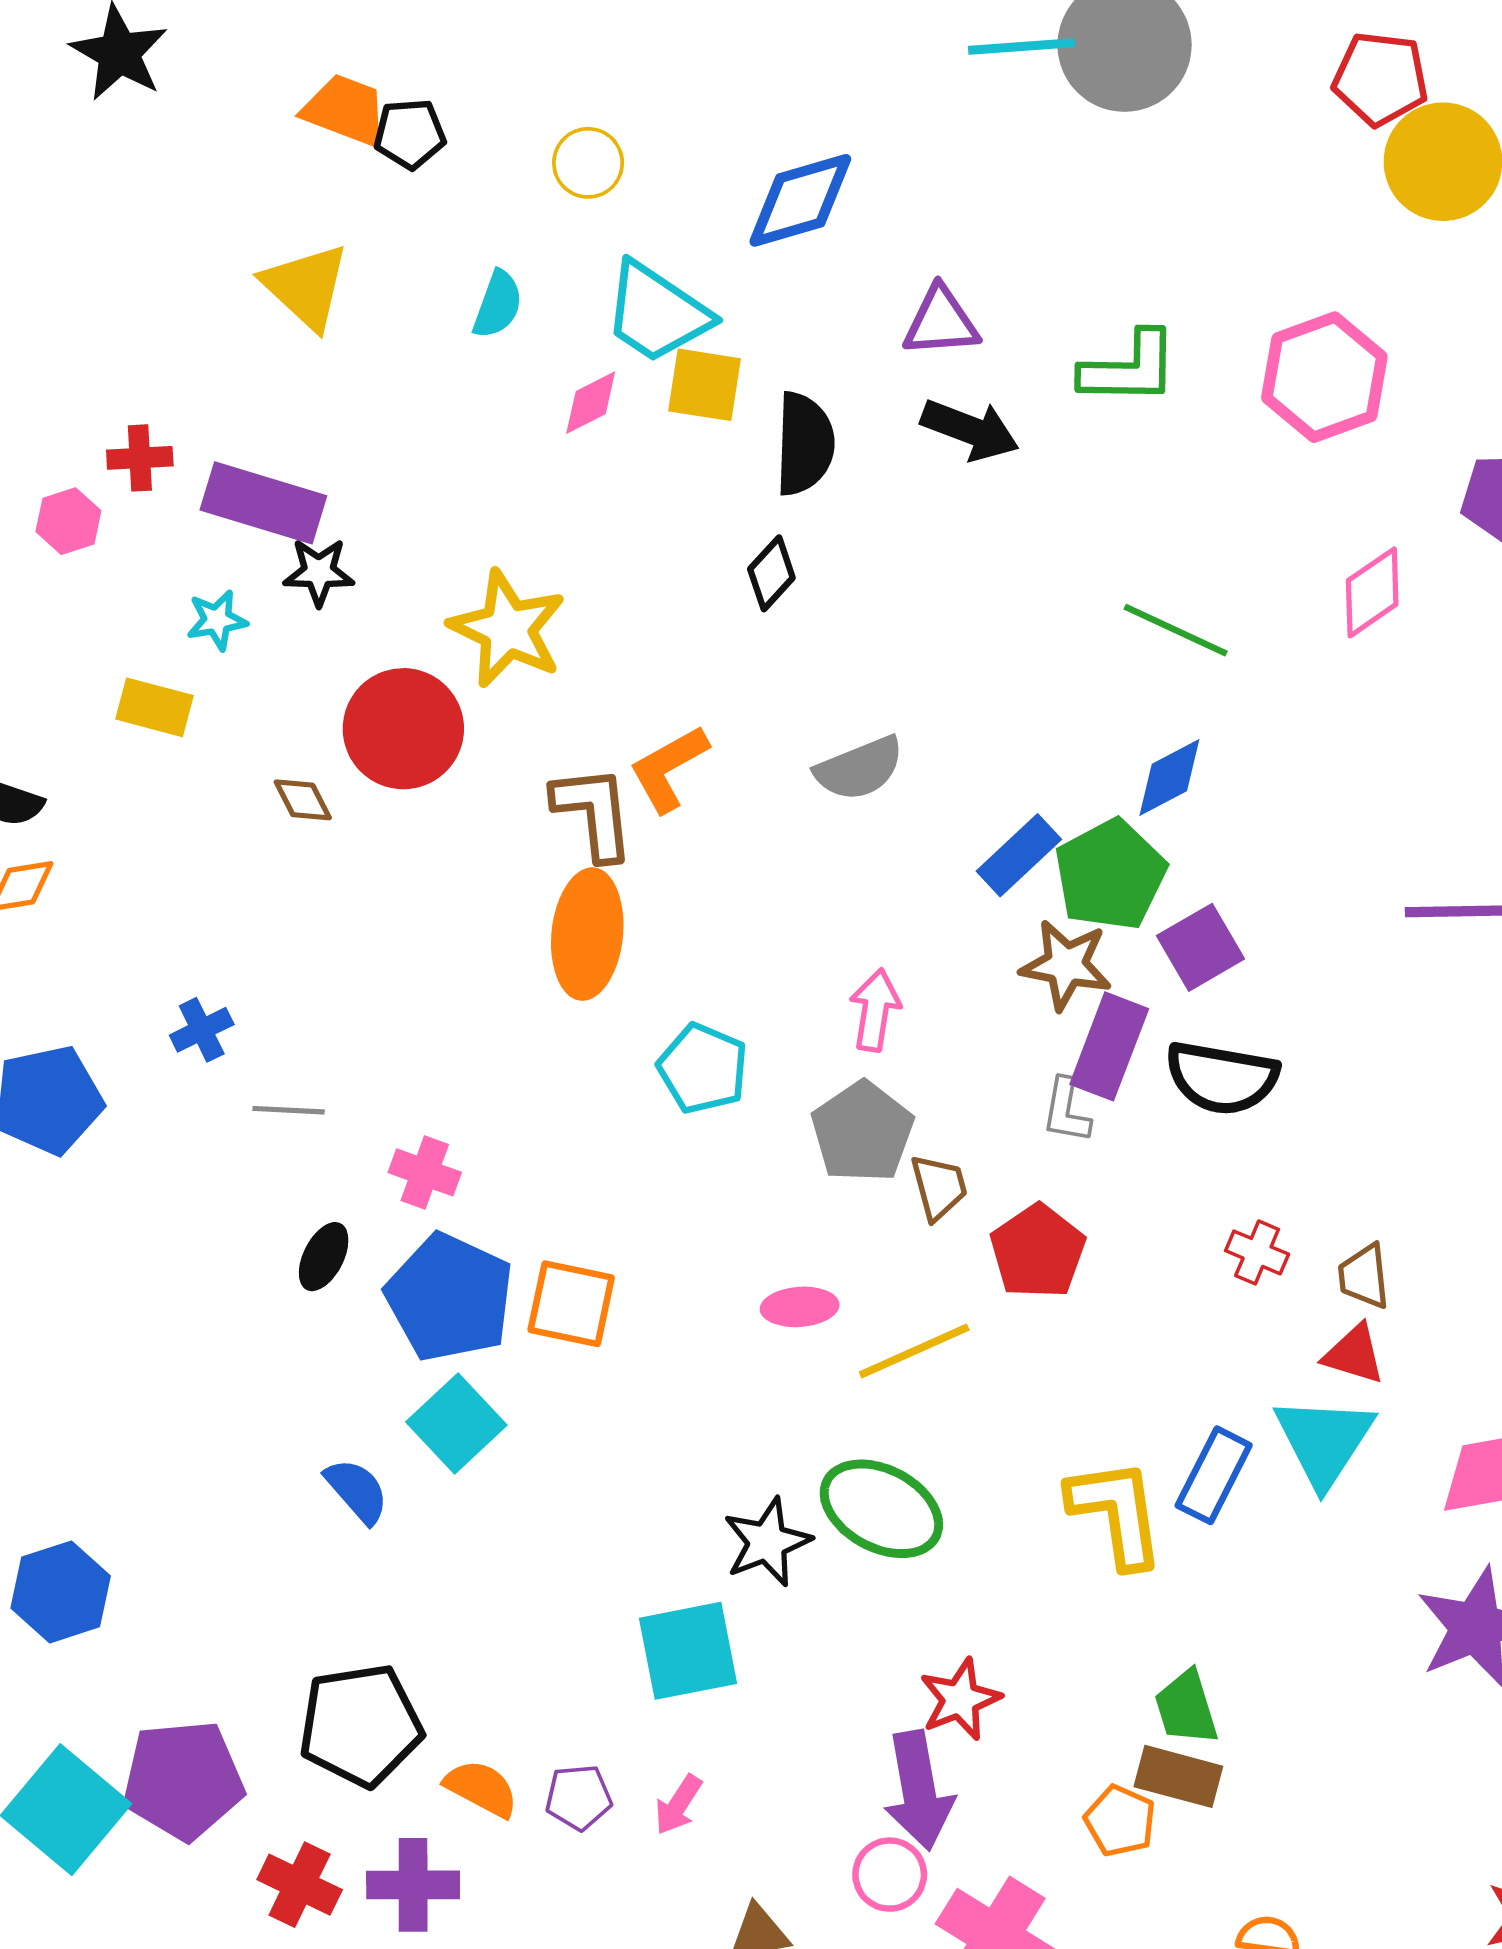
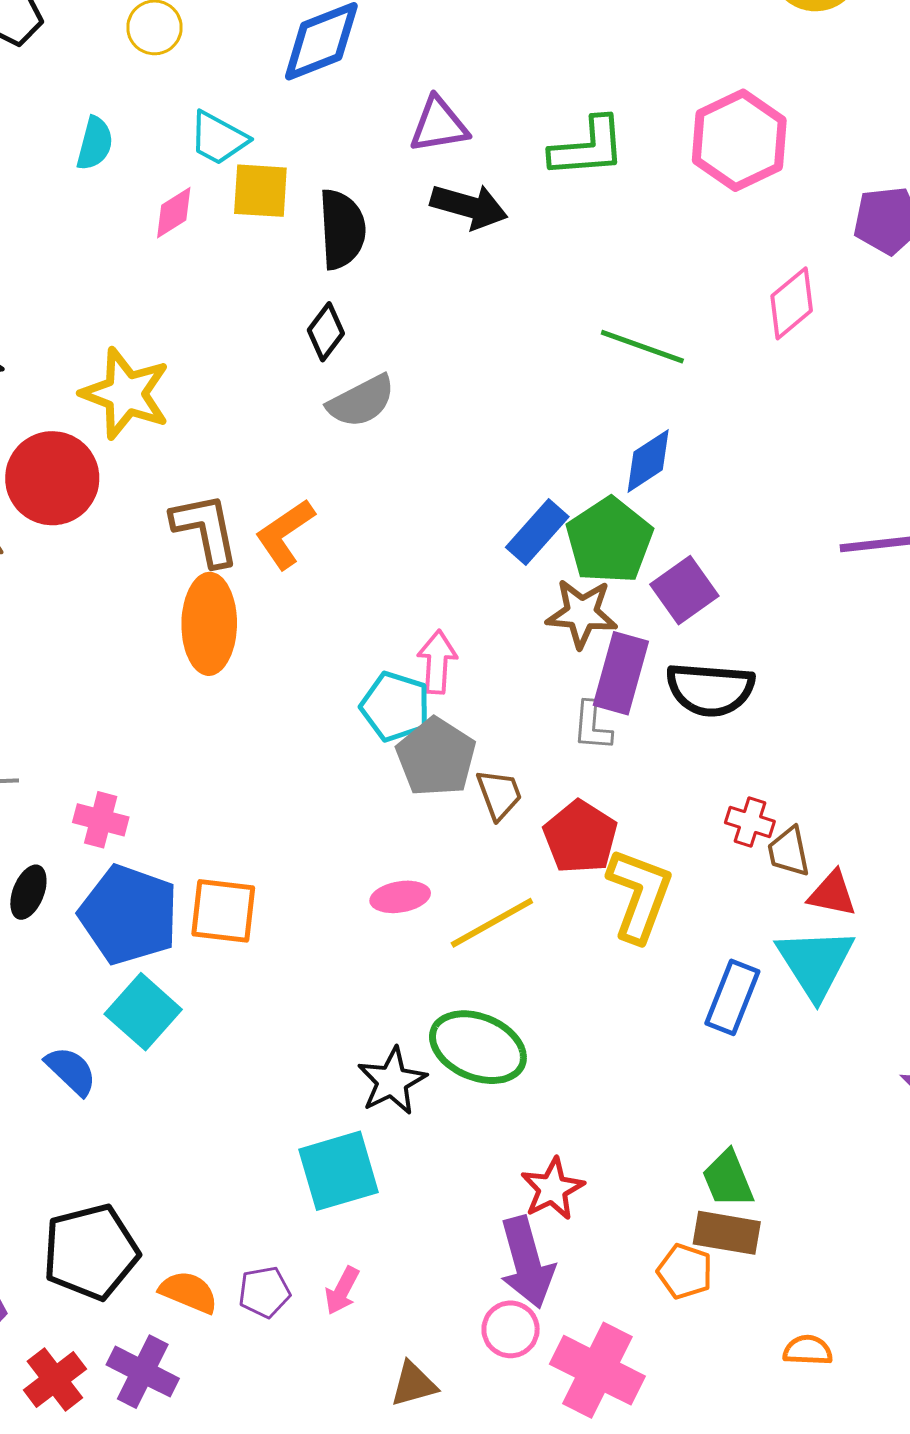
cyan trapezoid: (657, 313) -> (218, 138), size x0.7
orange L-shape: (669, 768) -> (285, 534), moved
gray semicircle: (859, 768) -> (361, 401), moved
cyan pentagon: (703, 1068) -> (395, 707), moved
brown trapezoid: (1364, 1276) -> (789, 852), moved
yellow L-shape: (1116, 1513) -> (639, 895), moved, turned 34
red cross: (300, 1885) -> (55, 1379), turned 32
purple cross: (413, 1885) -> (143, 1372), turned 32

